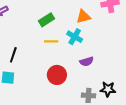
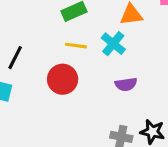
red circle: (57, 75) -> (63, 79), moved

